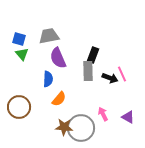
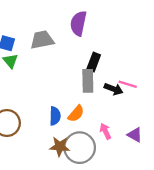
purple semicircle: (58, 58) -> (78, 23), moved, turned 35
pink line: (122, 74) -> (128, 84), turned -49
blue semicircle: (48, 79) -> (55, 116), moved
orange semicircle: (59, 99) -> (76, 114), moved

